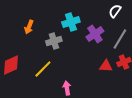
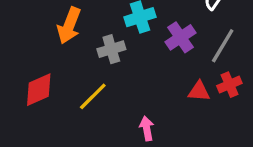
orange arrow: (29, 27) -> (69, 26), size x1.5
pink arrow: (67, 88) -> (147, 128), moved

